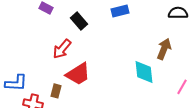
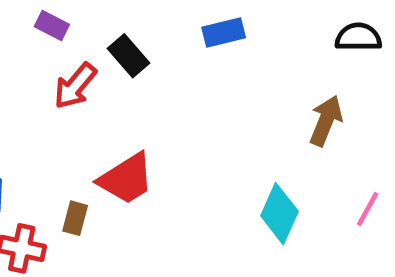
red arrow: (62, 49) -> (75, 86), moved
cyan diamond: (144, 72) -> (279, 214), moved, turned 30

